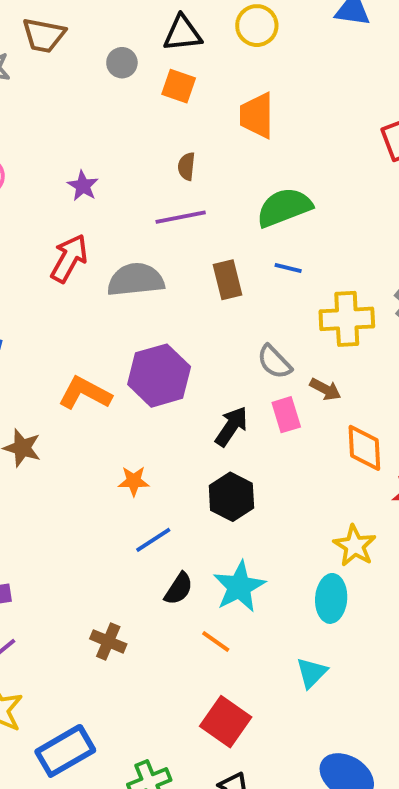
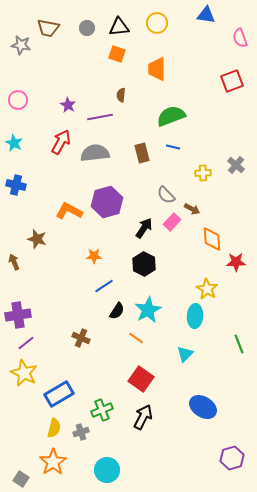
gray circle: (122, 63) -> (87, 28), moved
purple line: (181, 217) -> (100, 117), moved
yellow cross: (347, 319) -> (203, 173), size x0.6
pink rectangle: (286, 415) -> (172, 222), turned 60

